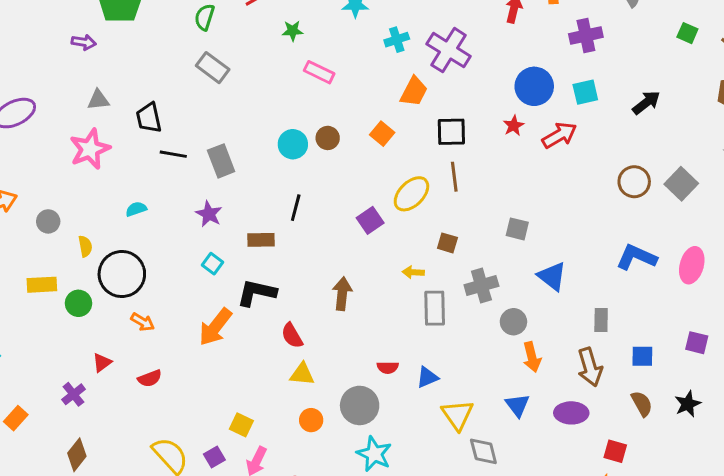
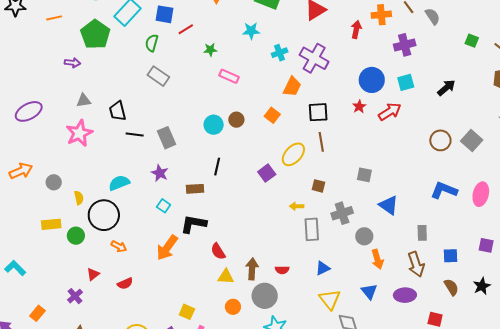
cyan semicircle: (136, 209) -> (119, 183), moved, size x1.5
brown arrow: (342, 294) -> (252, 269), moved
blue triangle: (427, 377) -> (323, 268), moved

